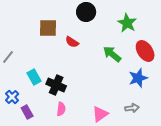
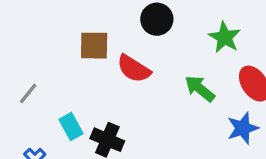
red semicircle: (72, 42) -> (134, 69), size x1.5

